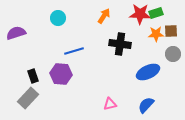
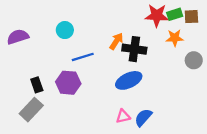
orange arrow: (104, 16) -> (116, 41), moved
cyan circle: (58, 18) -> (65, 30), moved
brown square: (171, 31) -> (191, 17), moved
blue ellipse: (148, 72) -> (129, 80), moved
blue semicircle: (146, 105) -> (143, 117), moved

